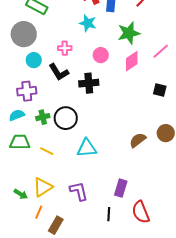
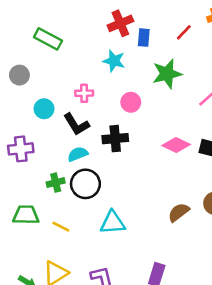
gray circle: (24, 34) -> (19, 75), moved, size x0.6
pink diamond: (132, 61) -> (176, 145), moved, turned 60
purple cross: (27, 91) -> (21, 149), moved
cyan semicircle: (17, 115) -> (78, 154), moved

